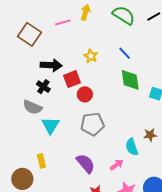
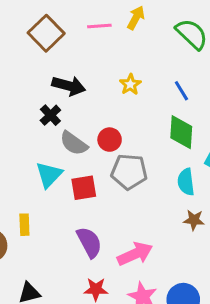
red square: (72, 79) -> (84, 188), moved
gray semicircle: (32, 107) -> (74, 143), moved
gray pentagon: (92, 124) -> (129, 172), moved
cyan semicircle: (132, 147) -> (186, 182), moved
pink arrow: (117, 165) -> (135, 254), size x1.6

